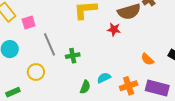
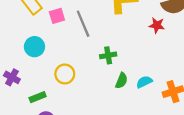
gray line: (50, 44) -> (83, 24), moved
green semicircle: (85, 87) -> (122, 81), moved

